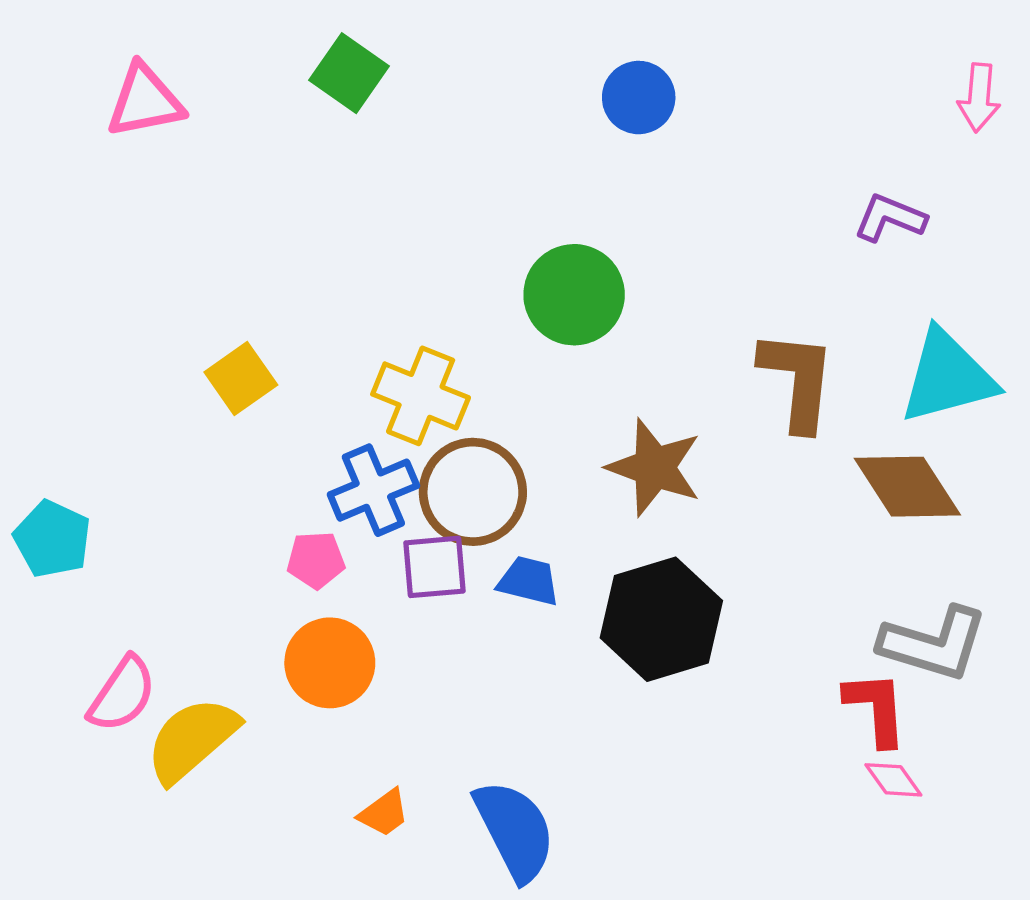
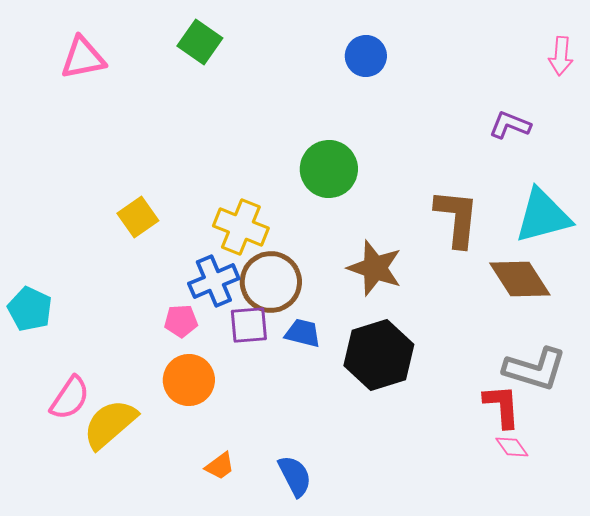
blue semicircle: (515, 830) -> (295, 476), size x0.7

